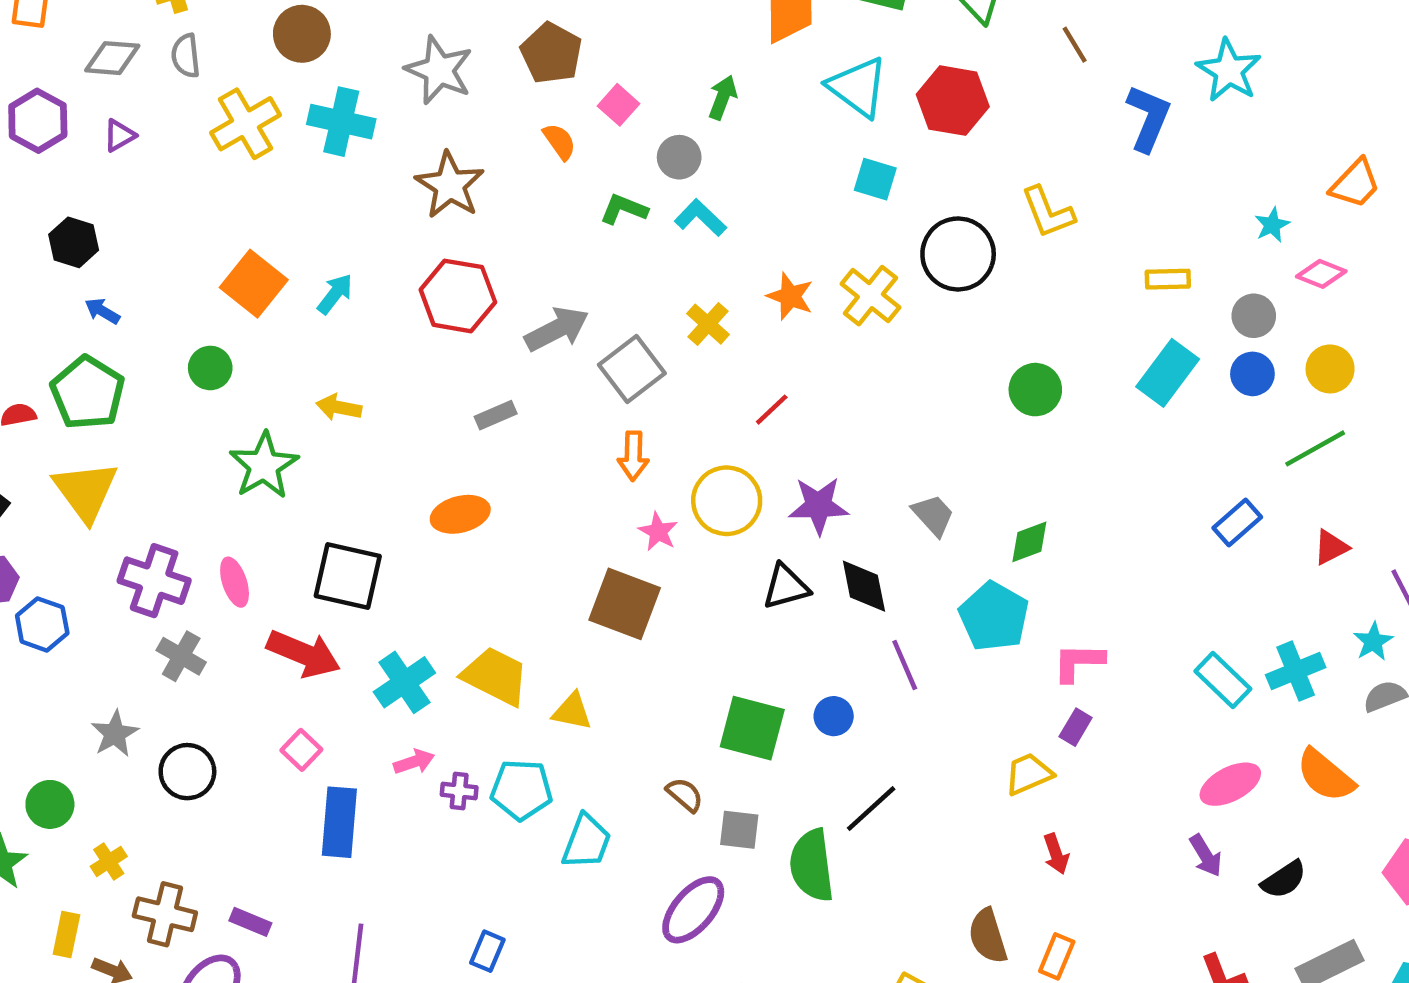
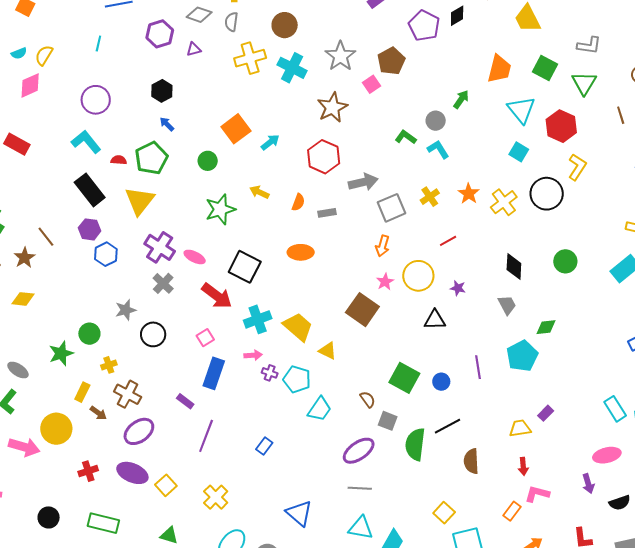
pink square: (619, 105) -> (371, 84), moved
orange semicircle: (559, 142) -> (298, 202), moved, turned 42
yellow L-shape: (1048, 212) -> (577, 167), moved, turned -140
purple star: (819, 506) -> (458, 288), size x0.6
pink ellipse: (235, 582) -> (195, 257), turned -60
black diamond: (864, 586) -> (514, 266), moved
pink L-shape: (1078, 662) -> (537, 494), moved
purple rectangle: (250, 922) -> (185, 401), moved
brown semicircle: (988, 936) -> (471, 461), moved

